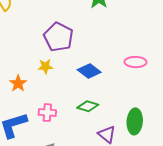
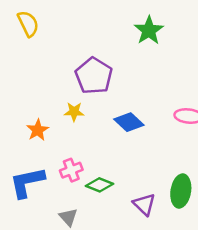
green diamond: (88, 106) -> (99, 185), moved
pink cross: (47, 113) -> (71, 170), turned -30

